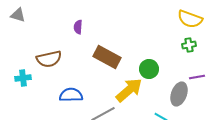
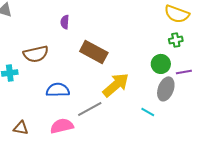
green circle: (149, 69) -> (161, 64), moved

